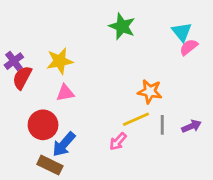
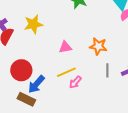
pink triangle: (65, 93) -> (65, 47), moved
yellow line: (136, 119) -> (66, 72), moved

